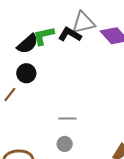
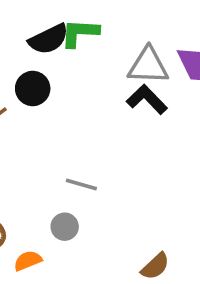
gray triangle: (83, 23) -> (148, 66), moved
black L-shape: (70, 34) -> (147, 99), moved

